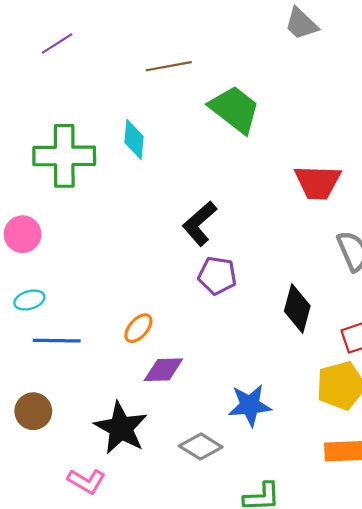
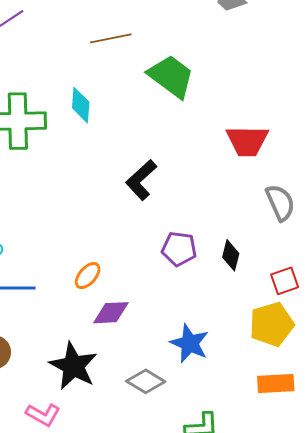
purple pentagon: (217, 276) -> (179, 249), moved
black diamond: (297, 308) -> (231, 255), size x0.7
blue star: (250, 405) -> (190, 343), turned 30

